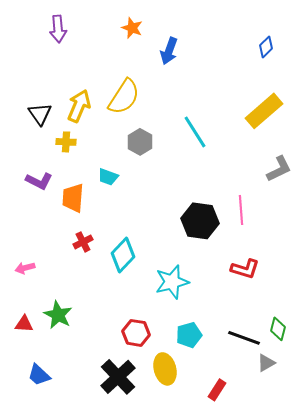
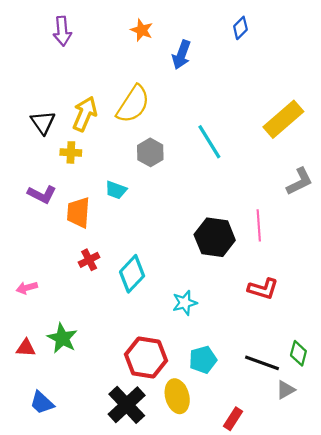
blue diamond: (266, 47) -> (240, 28), moved
cyan star: (172, 282) -> (185, 303), size x0.7
red hexagon: (136, 333) -> (146, 358), size x1.4

